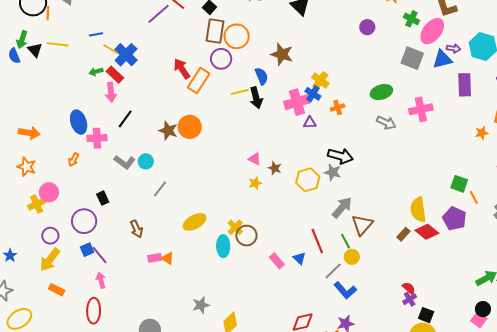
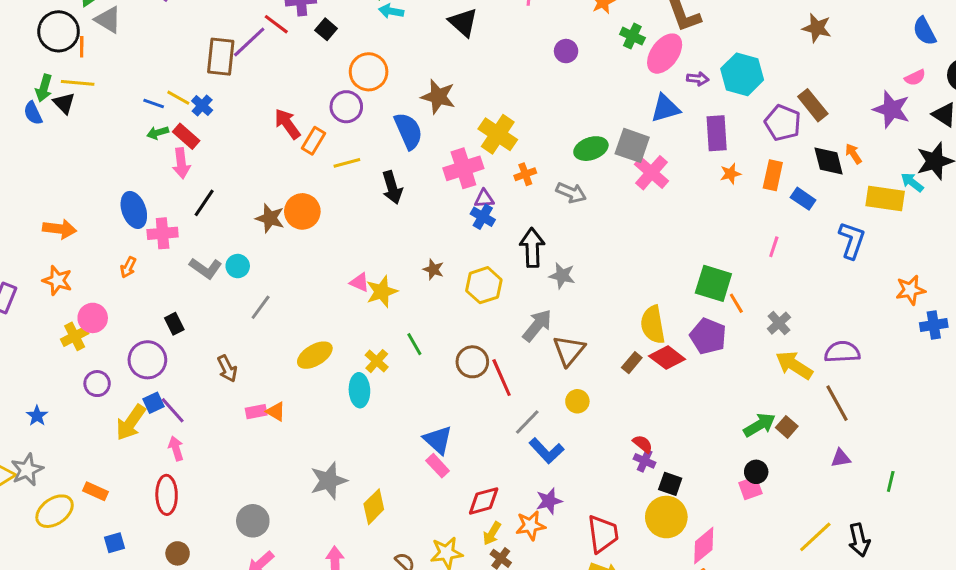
brown rectangle: (215, 31) -> (221, 57), moved
blue line: (96, 34) -> (154, 104), moved, turned 32
yellow line: (58, 44) -> (78, 83), moved
blue cross: (126, 55) -> (202, 105), size x0.6
gray square: (412, 58) -> (632, 145), moved
blue triangle: (442, 59) -> (665, 108), moved
blue semicircle: (261, 76) -> (408, 131), size x1.4
yellow cross: (320, 80) -> (498, 134), size x1.4
orange rectangle: (199, 81) -> (313, 141), size x0.7
yellow line: (240, 92) -> (347, 163), moved
blue cross: (313, 94) -> (483, 217), moved
black arrow: (256, 98) -> (392, 187), moved
pink cross: (421, 109) -> (652, 173), turned -35
gray arrow: (386, 123) -> (571, 193), moved
orange star: (482, 133) -> (730, 174), moved
black arrow: (340, 156) -> (532, 248), turned -105
pink triangle: (255, 159) -> (360, 282), moved
gray star: (333, 172) -> (562, 276), moved
yellow star: (255, 183) -> (382, 292), moved, size x1.5
green square: (459, 184) -> (713, 283), size x1.4
brown circle: (246, 236) -> (472, 362), moved
green line: (345, 241) -> (414, 344), moved
yellow circle: (352, 257) -> (577, 401), moved
blue triangle: (299, 258) -> (438, 440), moved, size x1.5
yellow arrow: (50, 260) -> (131, 422), moved
pink rectangle: (277, 261) -> (438, 466), moved
orange rectangle: (57, 290) -> (95, 491), moved
purple cross: (410, 299) -> (645, 461), turned -32
gray star: (201, 305) -> (329, 481), size x1.4
pink square: (479, 320) -> (750, 488), turned 35

